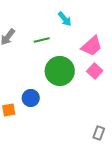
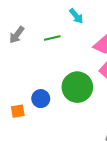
green circle: (60, 71) -> (77, 87), moved

